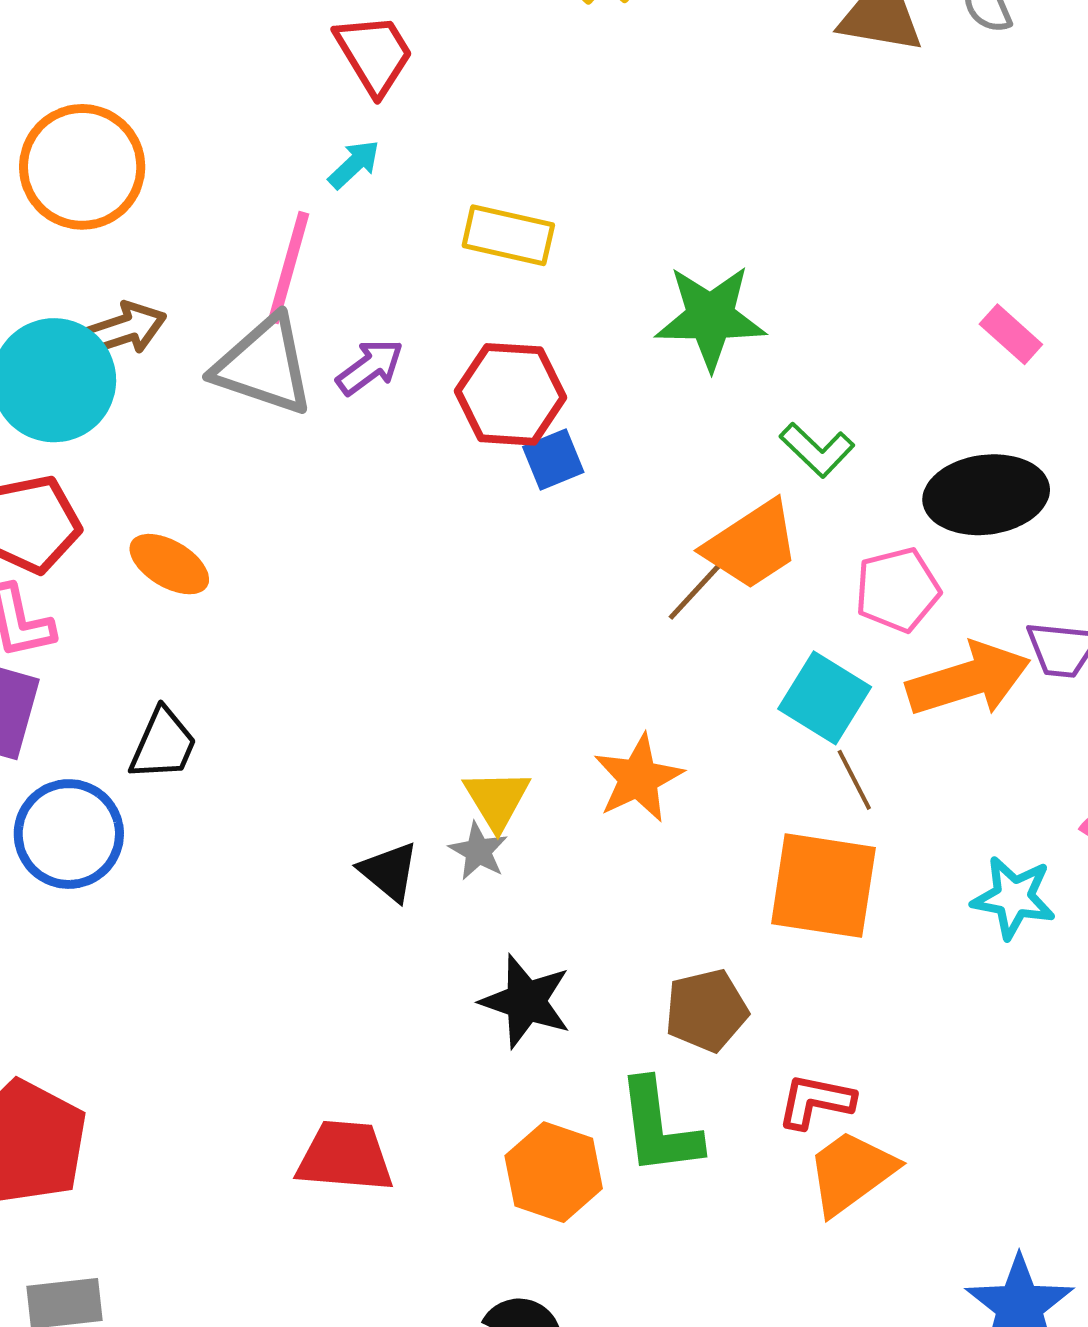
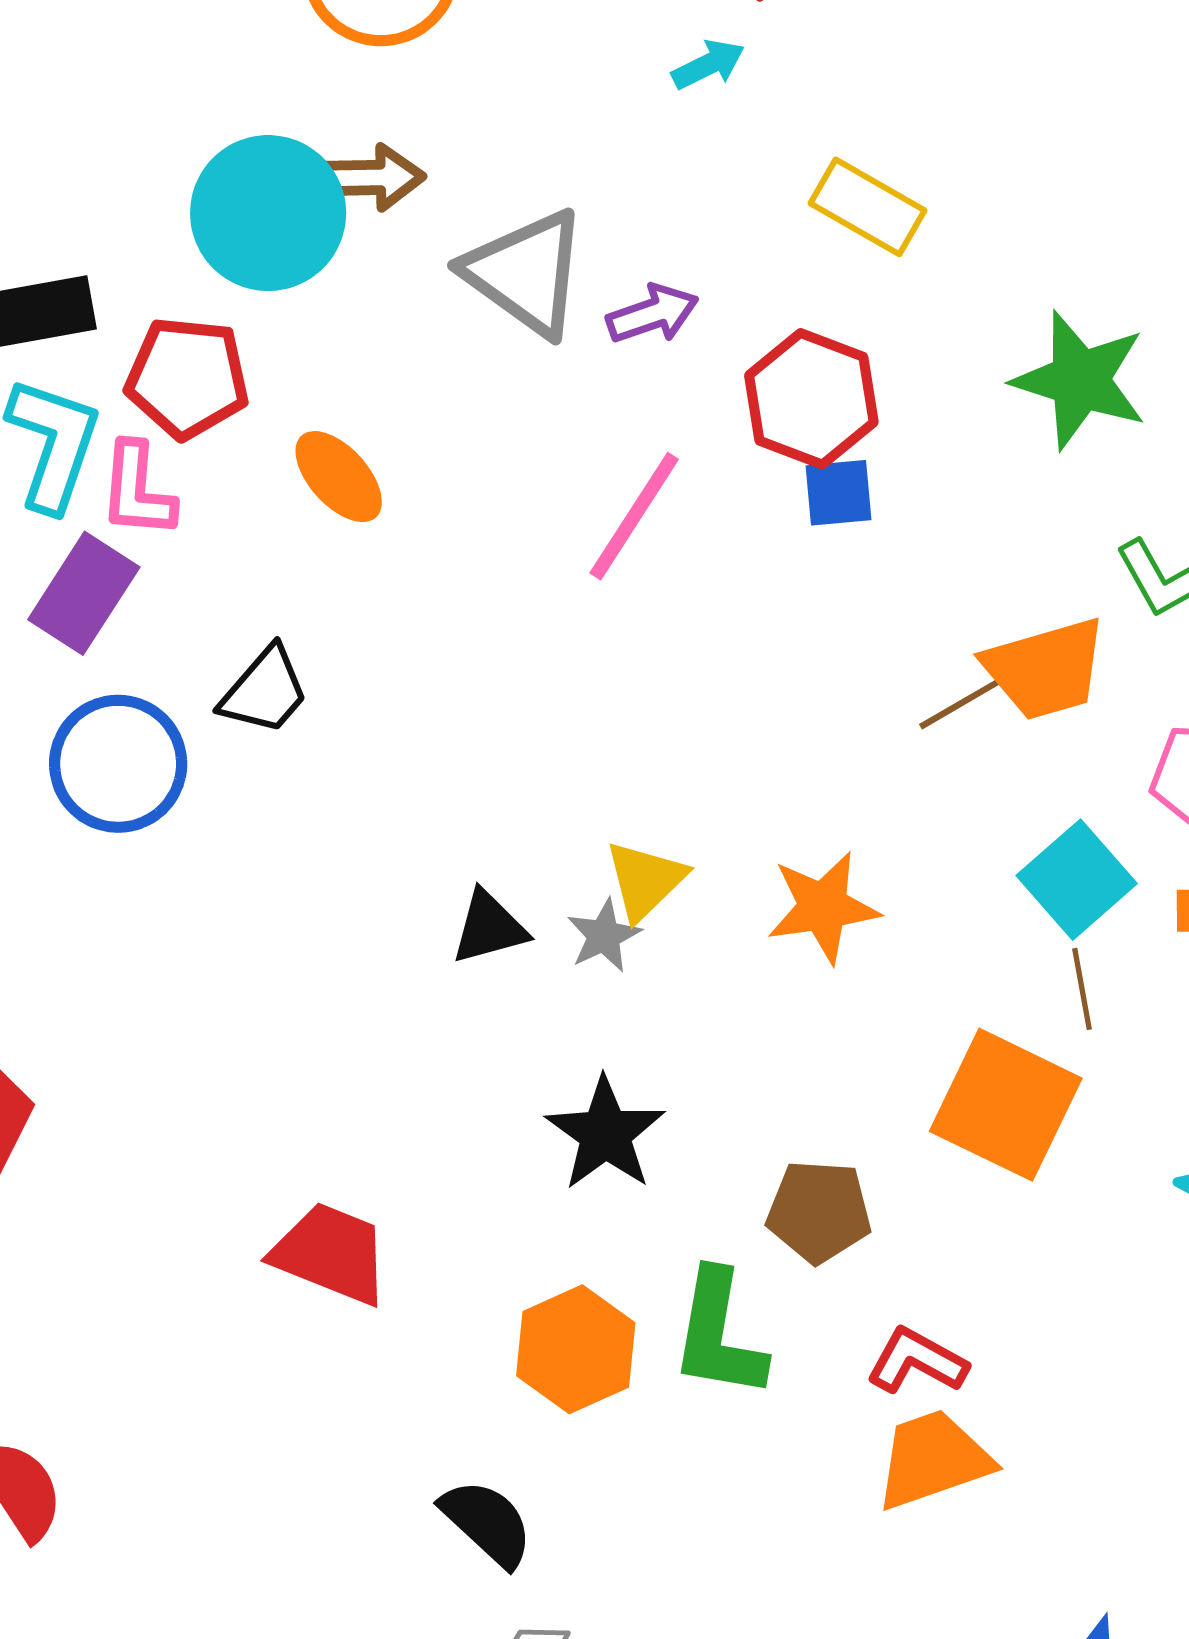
pink line: (289, 267) -> (634, 516), moved
black triangle: (389, 872) -> (489, 927), turned 48

